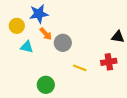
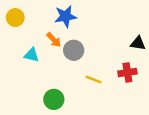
blue star: (39, 14) -> (65, 16), moved
yellow circle: (17, 26) -> (15, 18), moved

